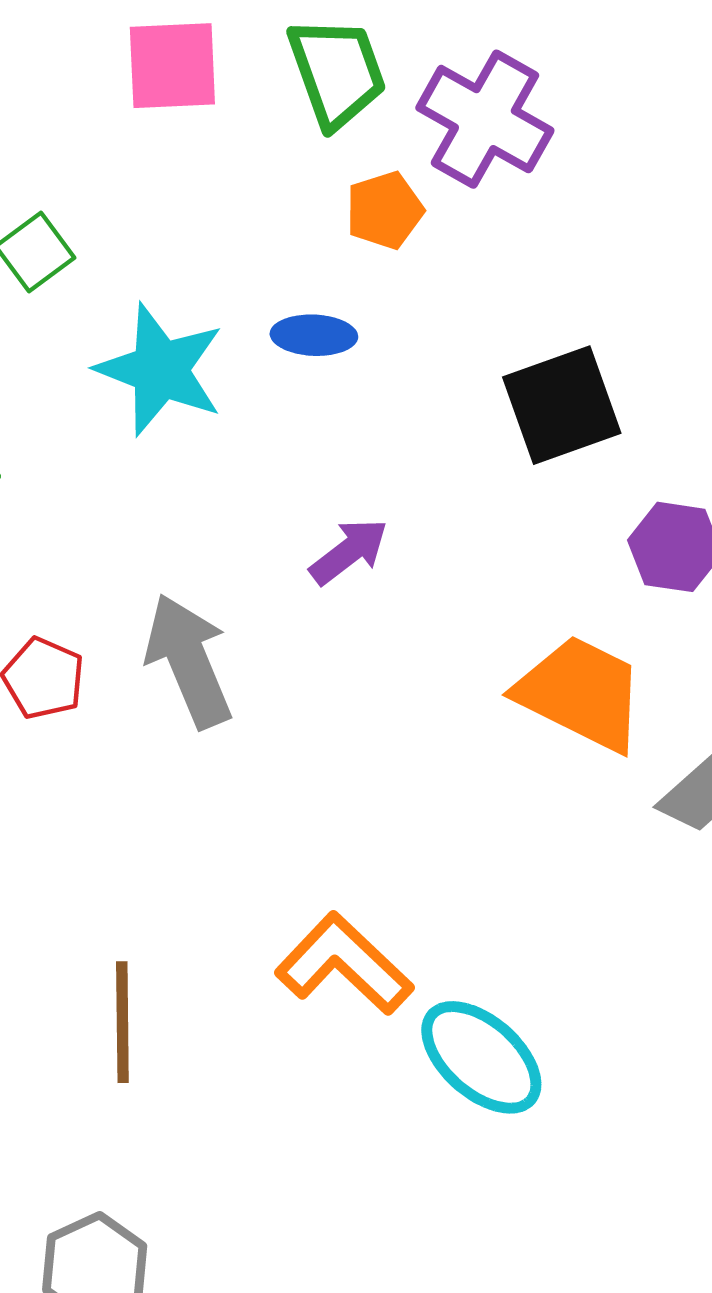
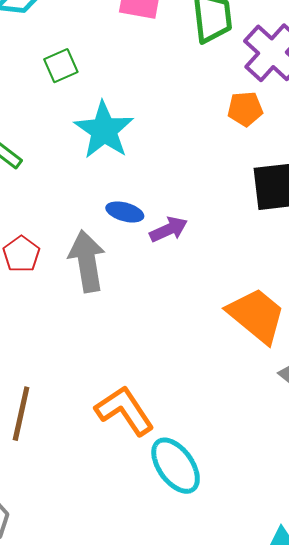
orange pentagon: (385, 210) -> (245, 109), moved
blue ellipse: (314, 335) -> (125, 212), moved

